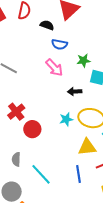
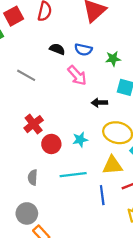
black semicircle: (47, 25) -> (57, 49), moved
green star: (84, 61) -> (113, 59), moved
cyan star: (66, 119) -> (80, 140), moved
cyan line: (41, 174) -> (73, 175), moved, turned -55

